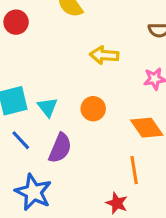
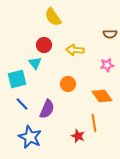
red circle: (16, 22) -> (44, 45), moved
cyan triangle: (48, 107) -> (35, 63), moved
red star: (117, 203) -> (78, 136), moved

